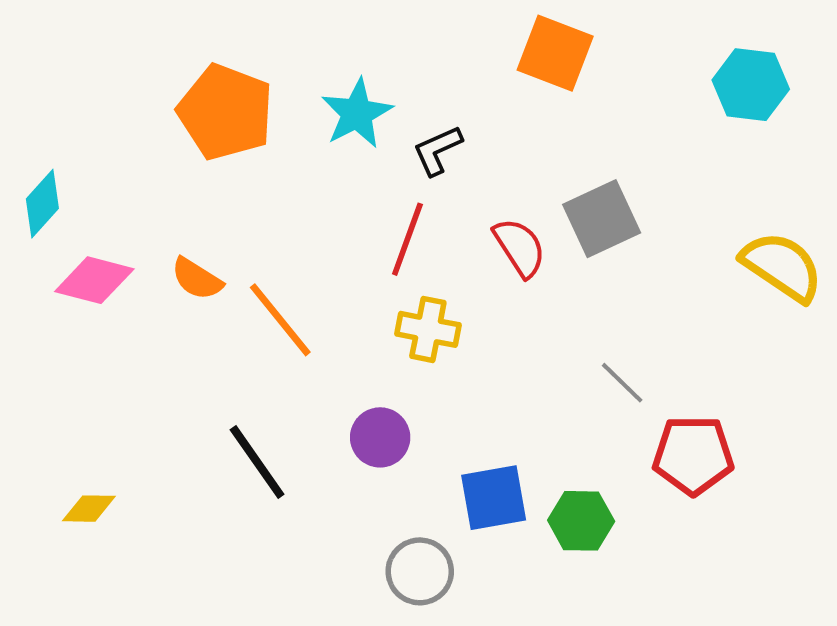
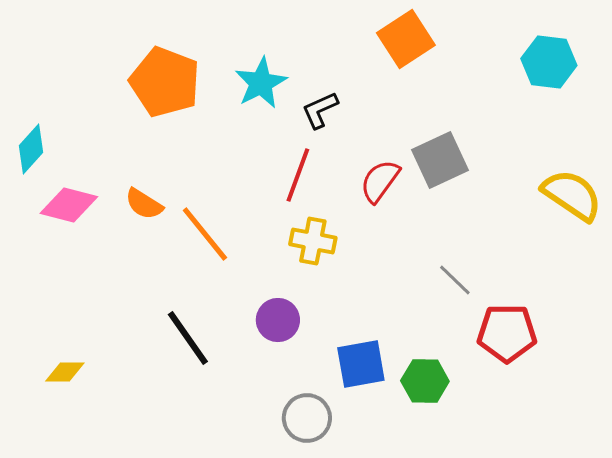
orange square: (555, 53) -> (406, 39), turned 36
red semicircle: (520, 247) -> (380, 181), turned -111

